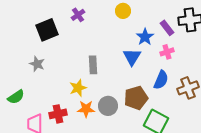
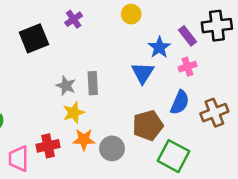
gray star: (37, 64) -> (66, 86), moved
gray circle: (108, 106) -> (112, 148), moved

